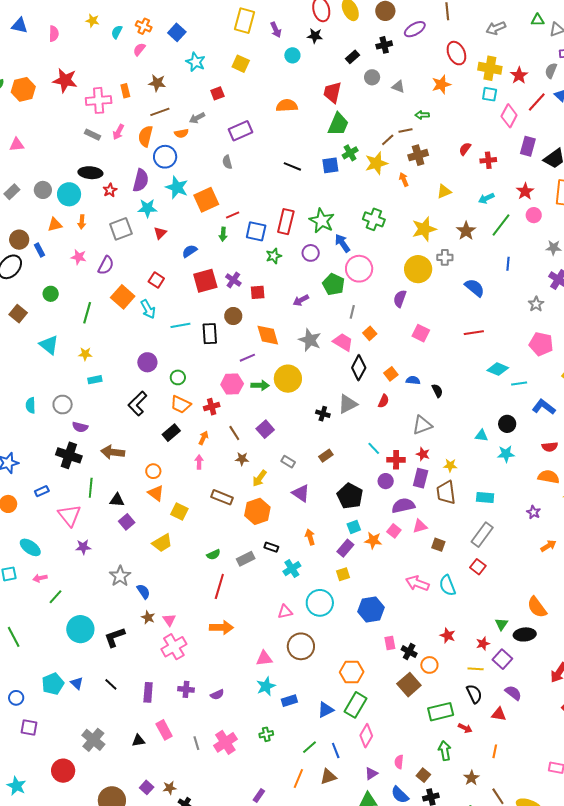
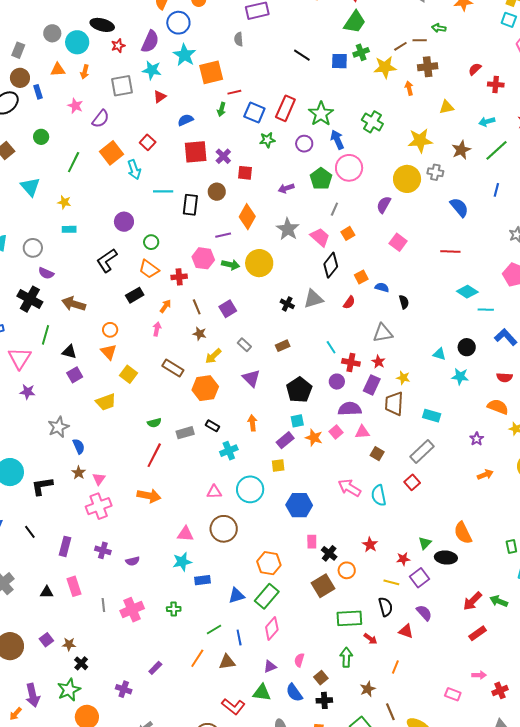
gray rectangle: (12, 192) -> (18, 50), moved, turned -35
orange diamond: (268, 335) -> (247, 217), turned 35

